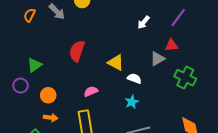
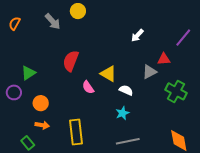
orange semicircle: (29, 15) -> (15, 23), moved
purple line: (178, 18) -> (183, 38), moved
pink semicircle: (91, 91) -> (88, 87), moved, turned -104

